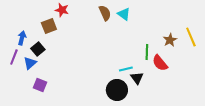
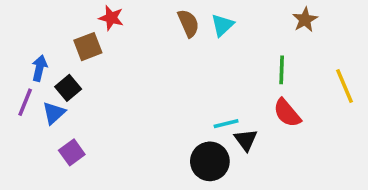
cyan triangle: (124, 14) -> (222, 25), turned 40
yellow line: (191, 37) -> (344, 86), moved
brown star: (170, 40) -> (305, 20), moved
green line: (147, 52) -> (282, 70), moved
purple square: (40, 85) -> (72, 152), turned 32

